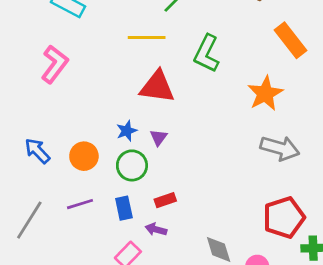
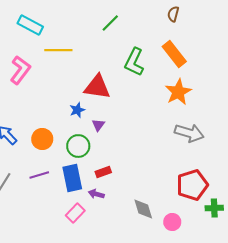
yellow line: (147, 38) -> (58, 50), moved
orange rectangle: (291, 40) -> (174, 54), moved
blue star: (127, 131) -> (77, 110), moved
blue rectangle: (124, 208) -> (72, 178), size x1.5

